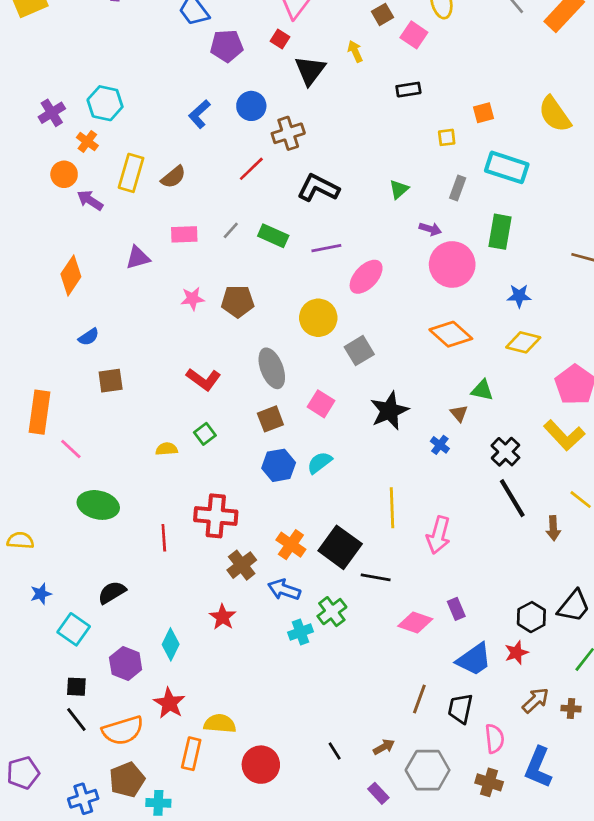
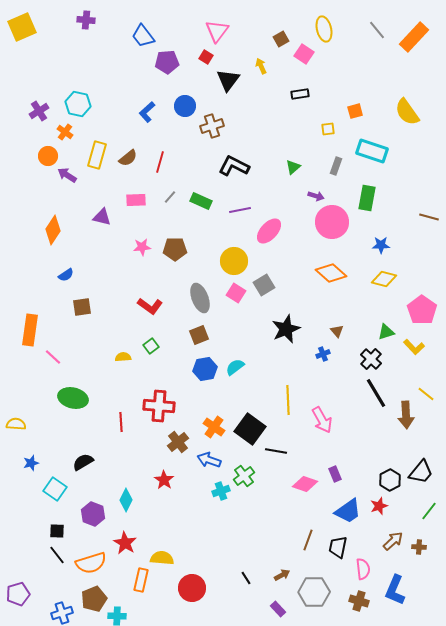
red line: (251, 169) -> (160, 162), moved, turned -30
purple triangle: (138, 258) -> (102, 217), turned 30
green triangle: (482, 390) -> (386, 332), moved, turned -30
pink square: (321, 404) -> (236, 293), moved
yellow L-shape: (564, 435) -> (414, 347), size x0.7
blue cross: (440, 445) -> (323, 354), turned 32
brown arrow: (553, 528) -> (406, 415), size x1.5
pink arrow: (439, 535) -> (322, 420), turned -44

